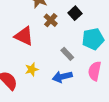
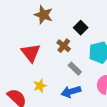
brown cross: (51, 20) -> (64, 46), moved
red triangle: (24, 36) -> (31, 53), turned 30

